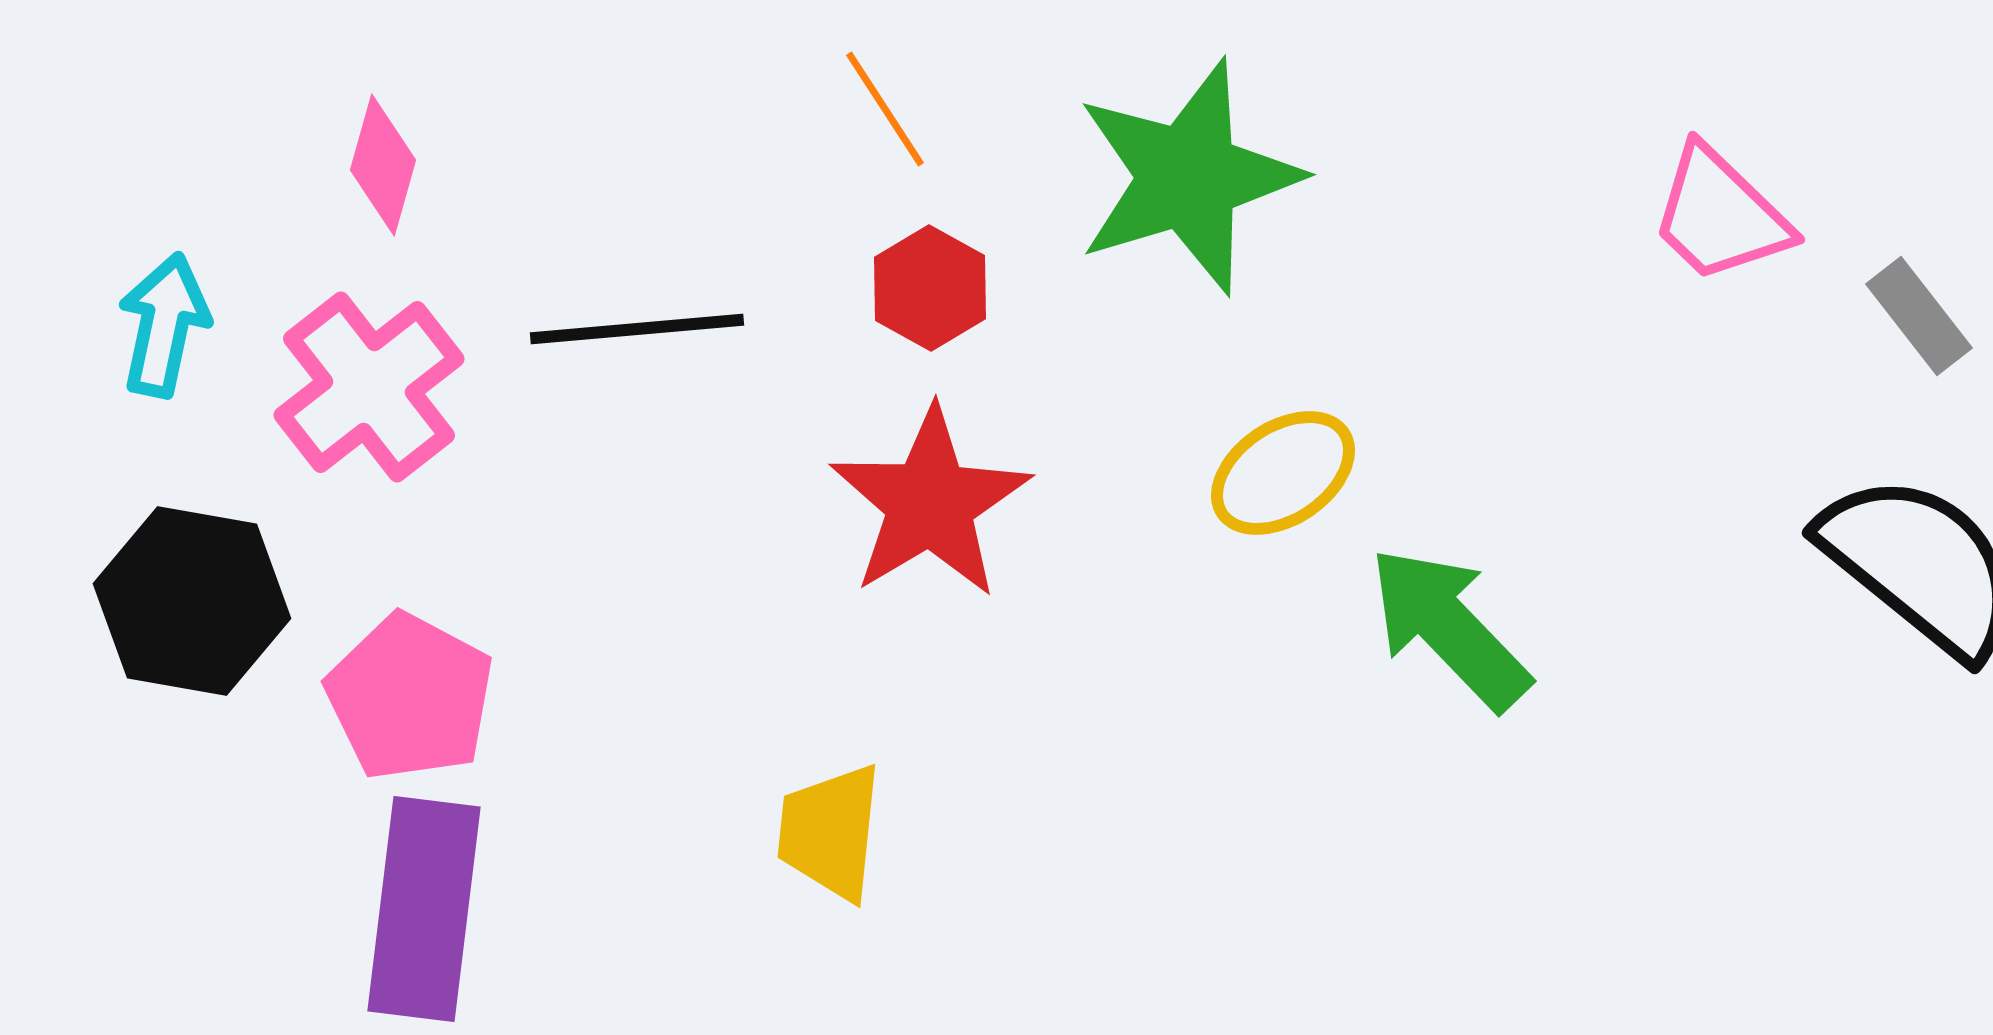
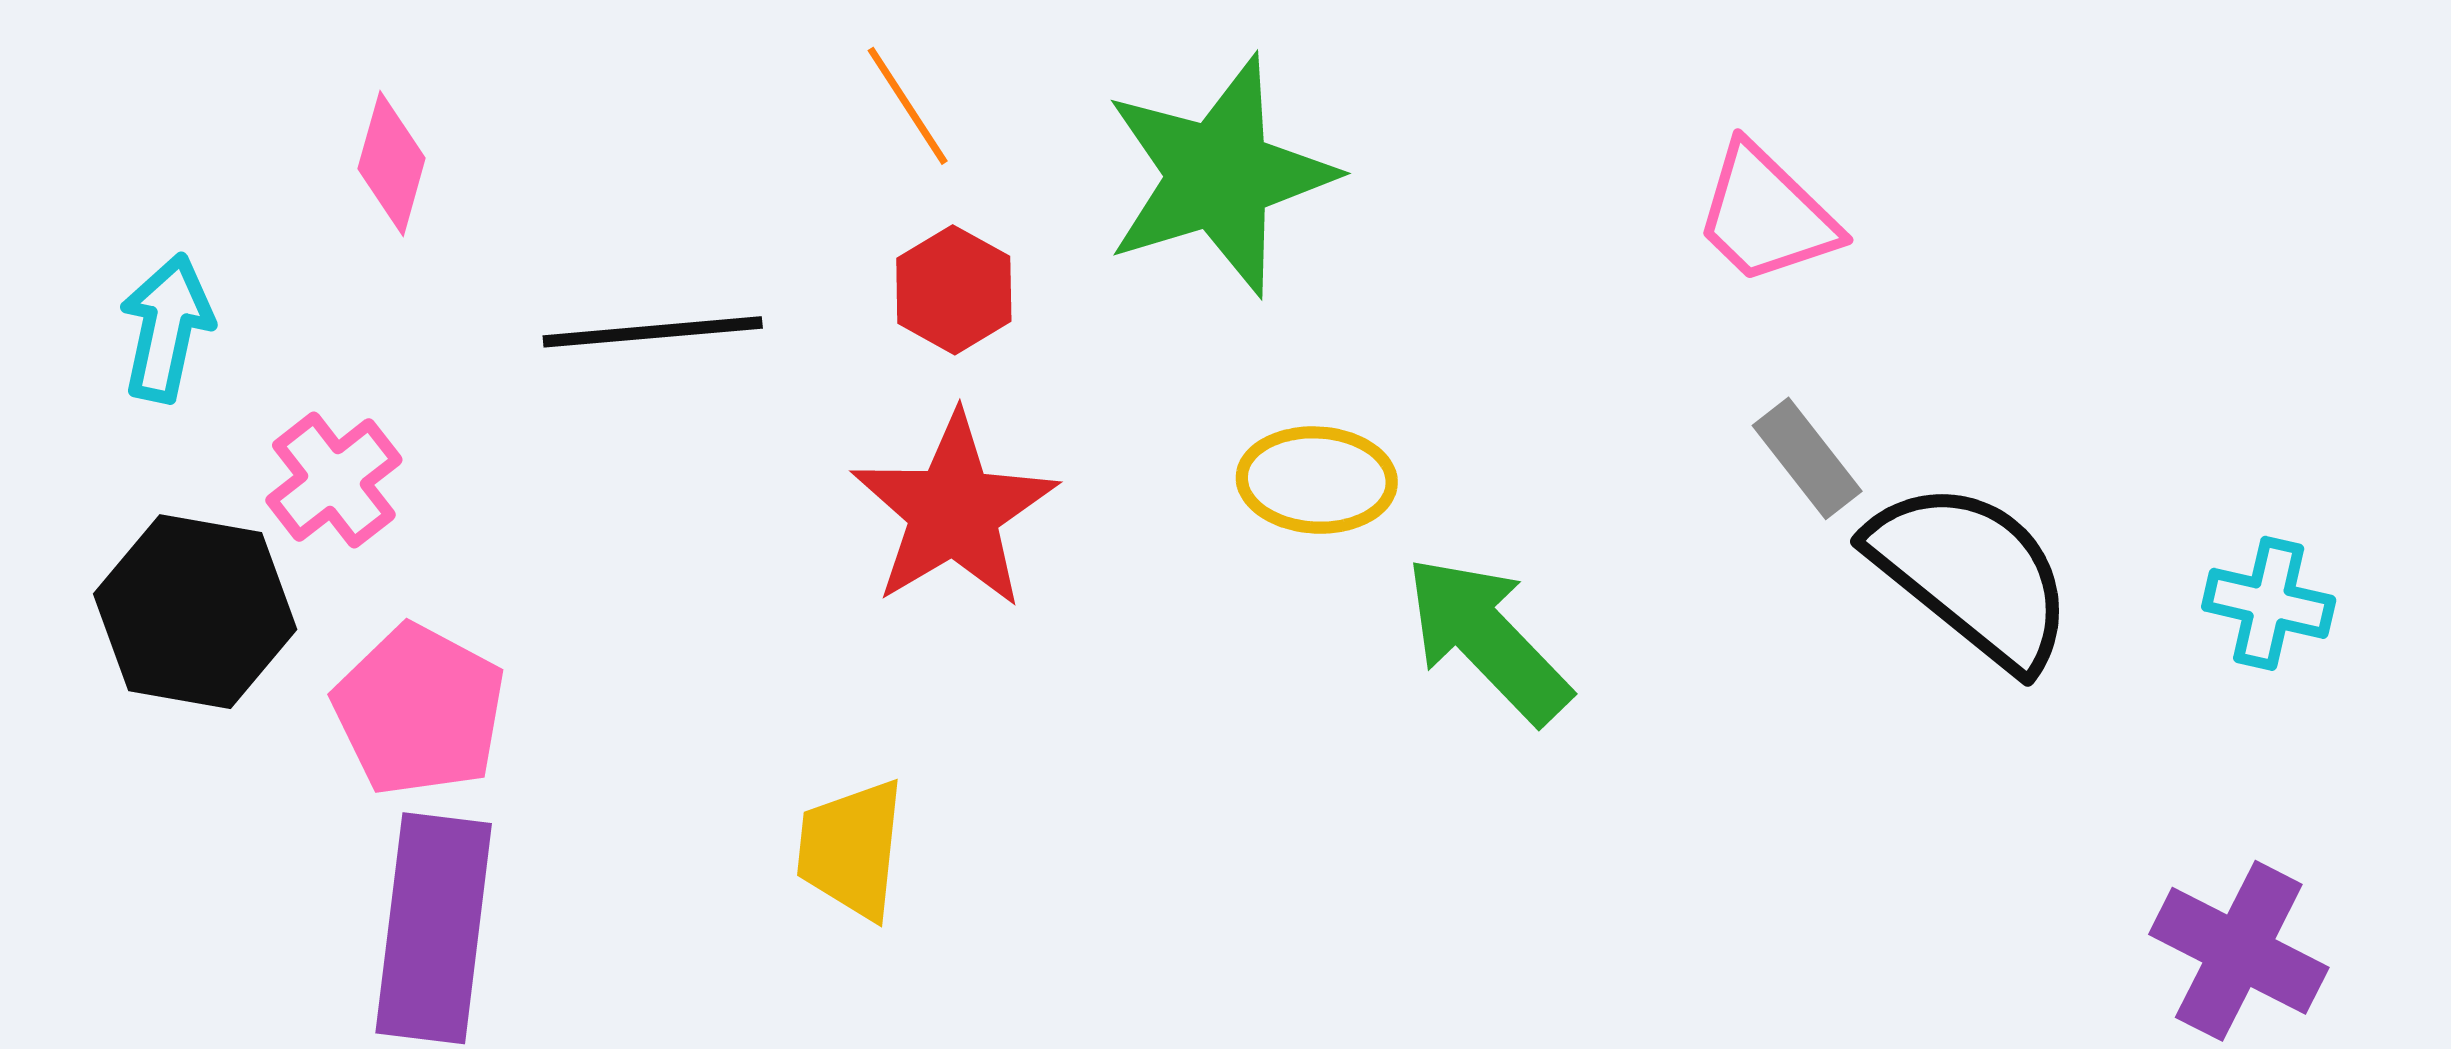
gray rectangle: (1919, 316) -> (1807, 458), moved
pink cross: (369, 387) -> (334, 480), moved, size x0.7
yellow ellipse: (1283, 473) -> (1317, 480), turned 37

